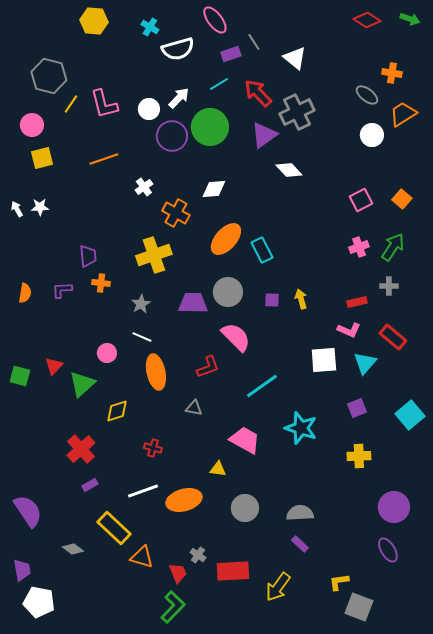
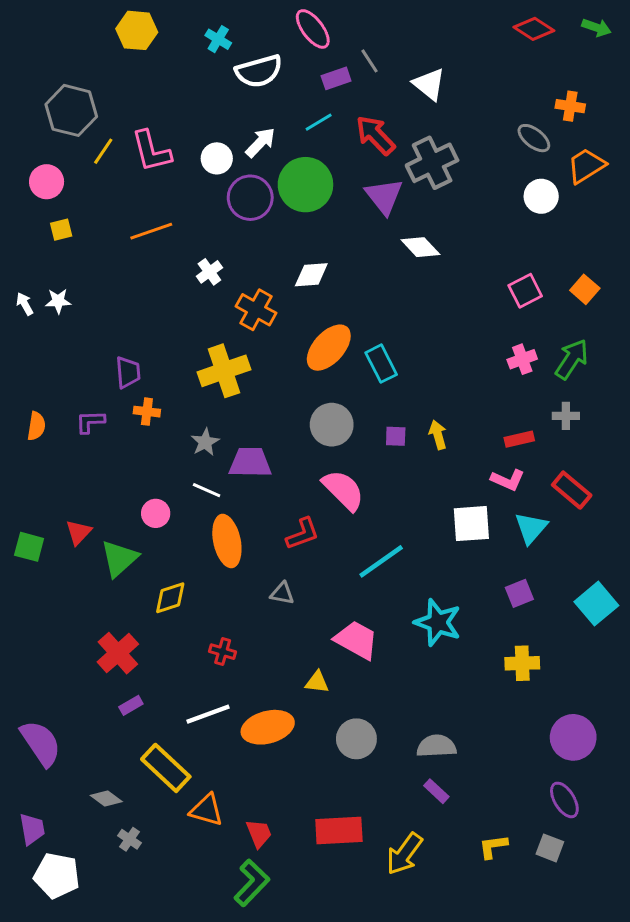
purple triangle: (264, 135) -> (384, 196), turned -32
yellow square: (42, 158) -> (61, 230), size x0.7
purple trapezoid: (193, 303) -> (250, 462), moved
gray cross: (198, 555) -> (129, 839), moved
gray square: (359, 607) -> (550, 848), moved, size x0.7

